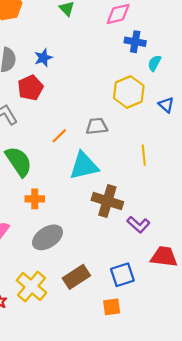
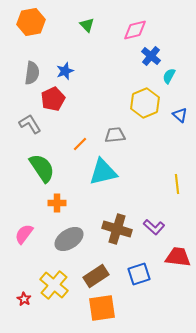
blue cross: (135, 42) -> (151, 56), turned 30
yellow line: (144, 155) -> (177, 184), moved
brown cross: (107, 201) -> (117, 229), moved
orange square: (112, 307) -> (102, 308), moved, size x1.6

